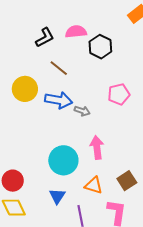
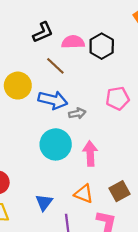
pink semicircle: (76, 32) -> (73, 42), moved
gray arrow: (82, 111) -> (77, 113), turned -35
cyan circle: (63, 160) -> (56, 144), moved

